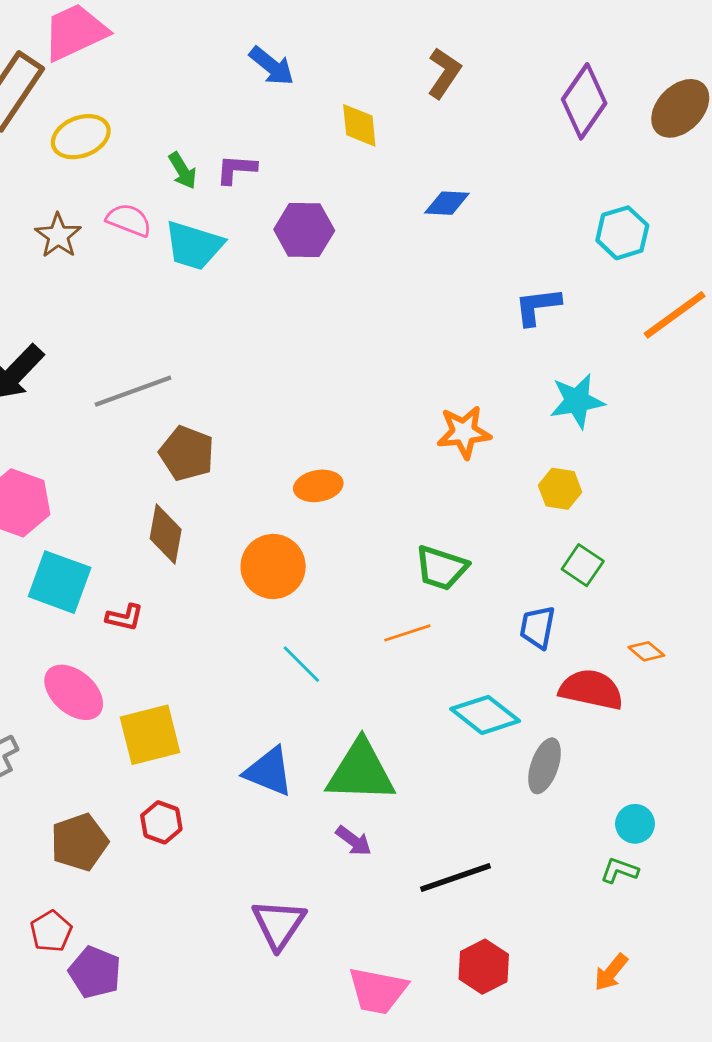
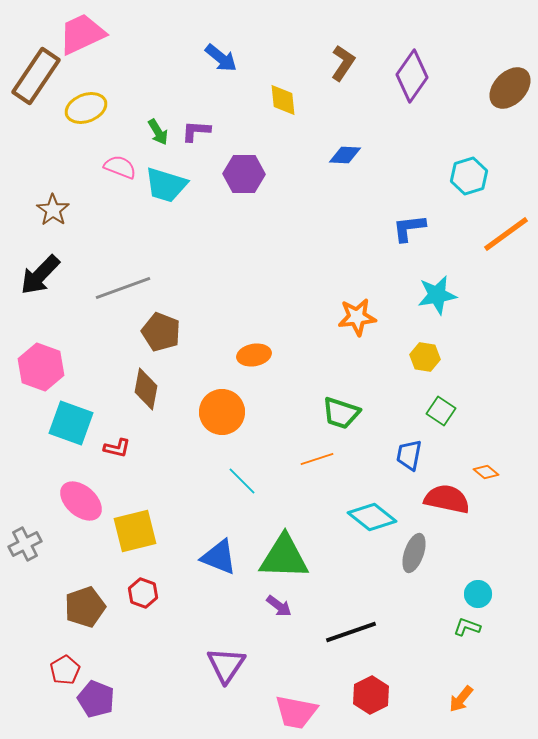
purple diamond: (584, 101) -> (412, 76), moved
brown star: (58, 236) -> (53, 210), moved

